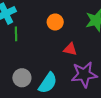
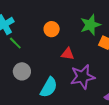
green line: (16, 34) -> (15, 43), turned -40
gray circle: (22, 78) -> (22, 71), moved

